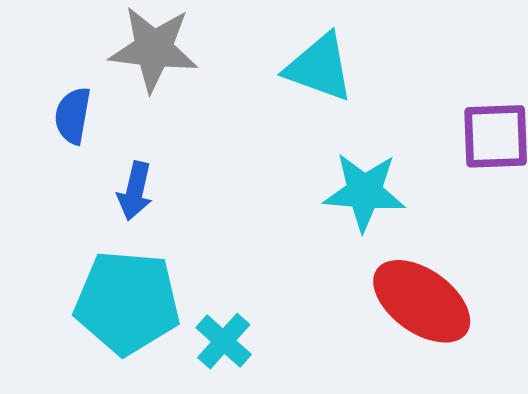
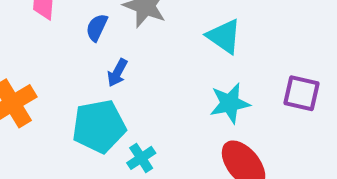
cyan star: (364, 192) -> (230, 103), turned -30
cyan pentagon: (127, 302) -> (99, 126), turned -30

